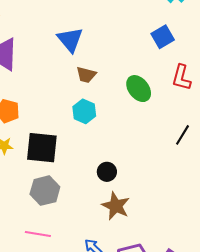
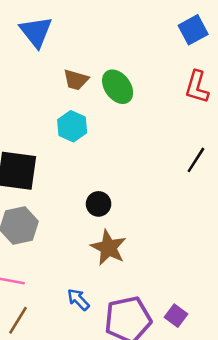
blue square: (163, 37) -> (193, 30), moved
blue triangle: (70, 40) -> (36, 32), moved
green ellipse: (139, 89) -> (118, 87), moved

